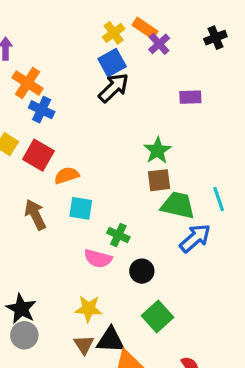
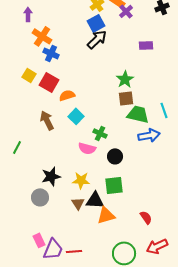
cyan square: (81, 208) -> (76, 116), turned 35
blue arrow: (195, 238) -> (149, 135), turned 30
black star: (21, 309) -> (51, 176), moved, turned 30
green square: (158, 316) -> (114, 185), moved, turned 36

